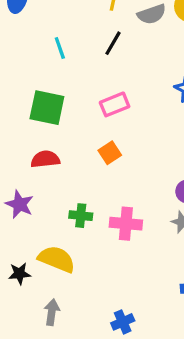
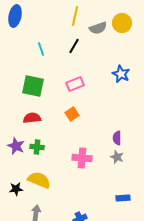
green cross: (81, 216) -> (37, 147), moved

